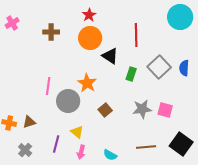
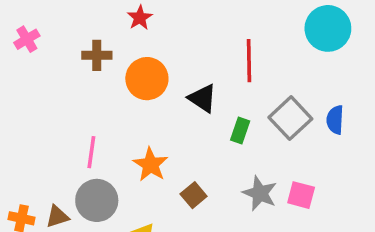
red star: (89, 15) -> (140, 18), moved
orange circle: (90, 38) -> (147, 79), moved
orange star: (87, 83) -> (151, 165), moved
gray circle: (68, 101) -> (97, 200), moved
gray star: (142, 109) -> (260, 193), turned 30

